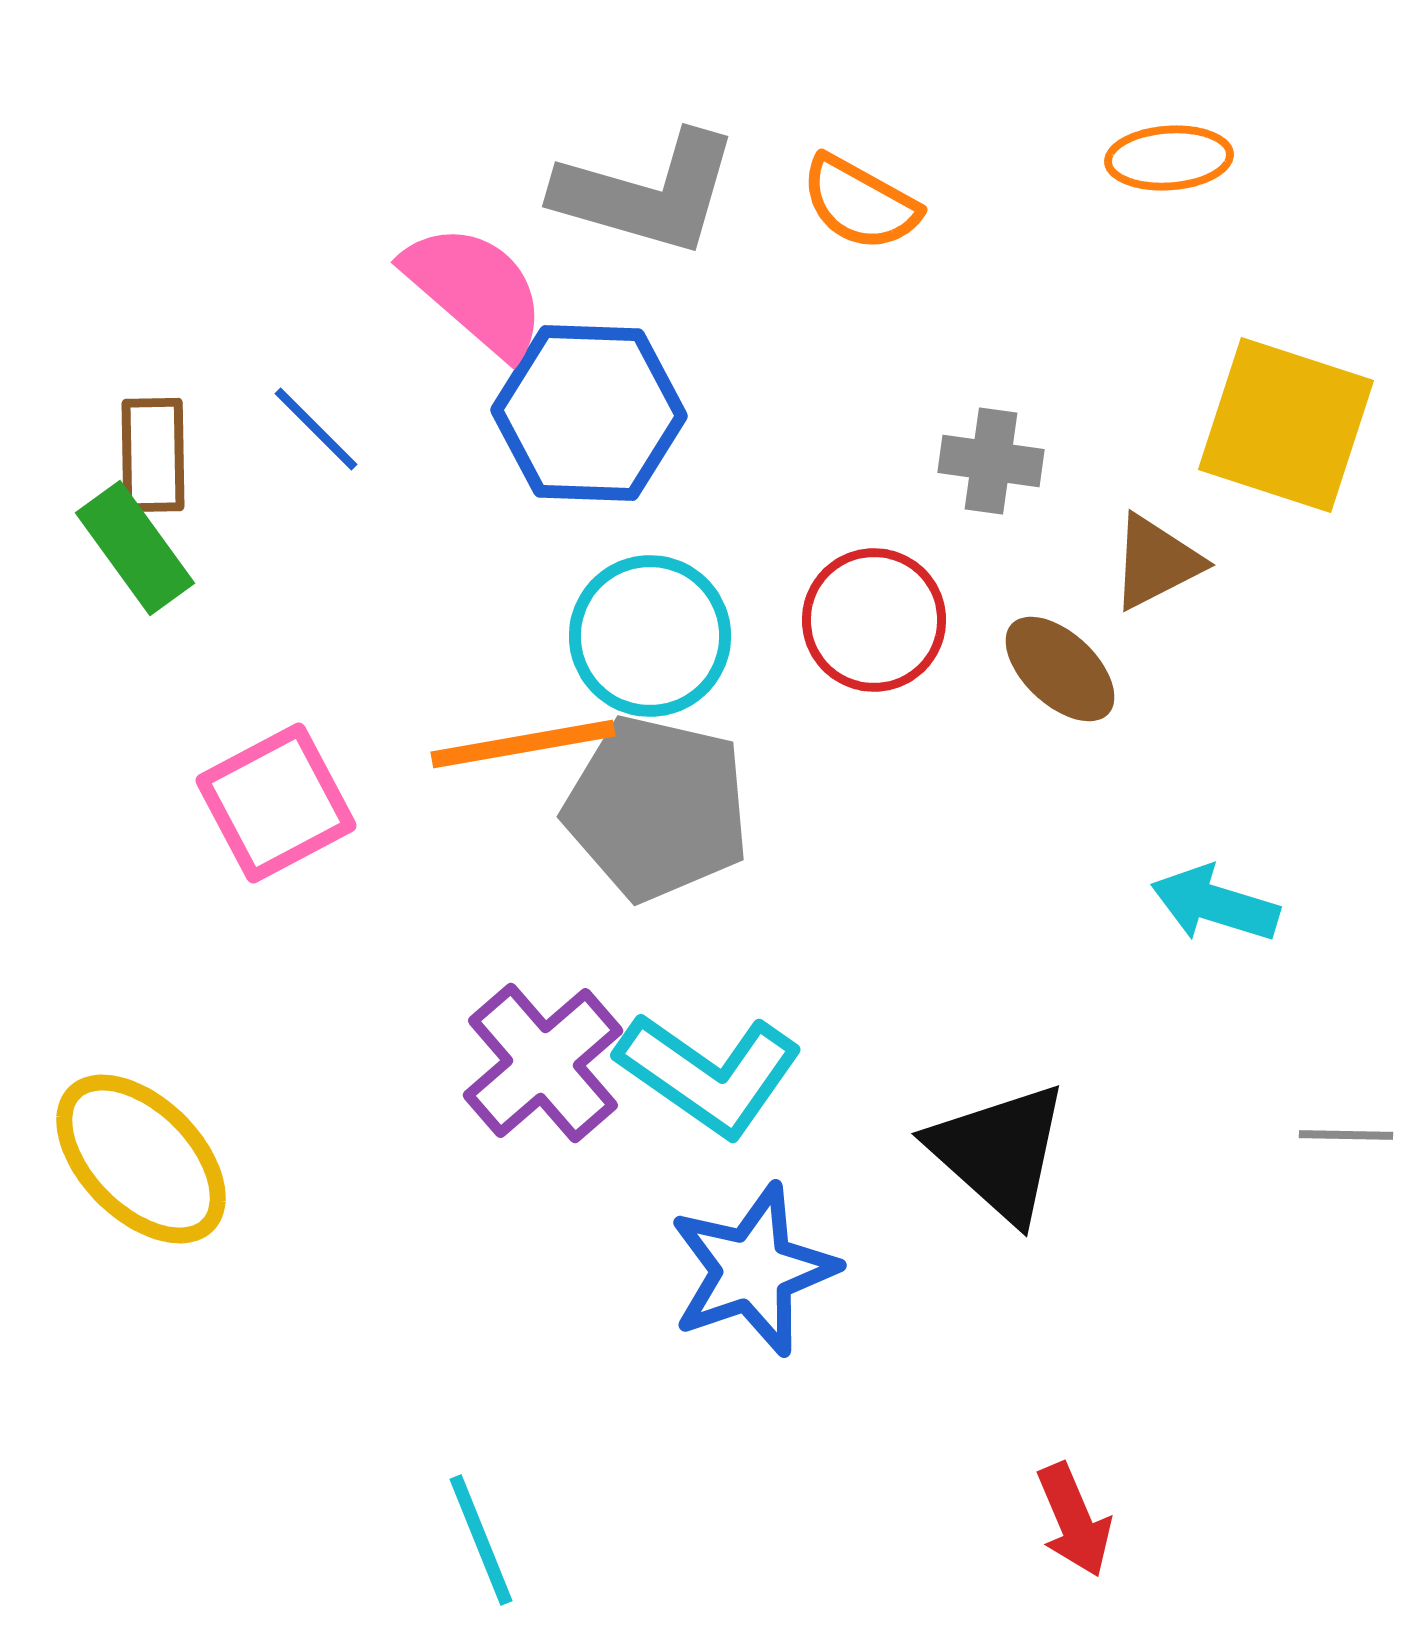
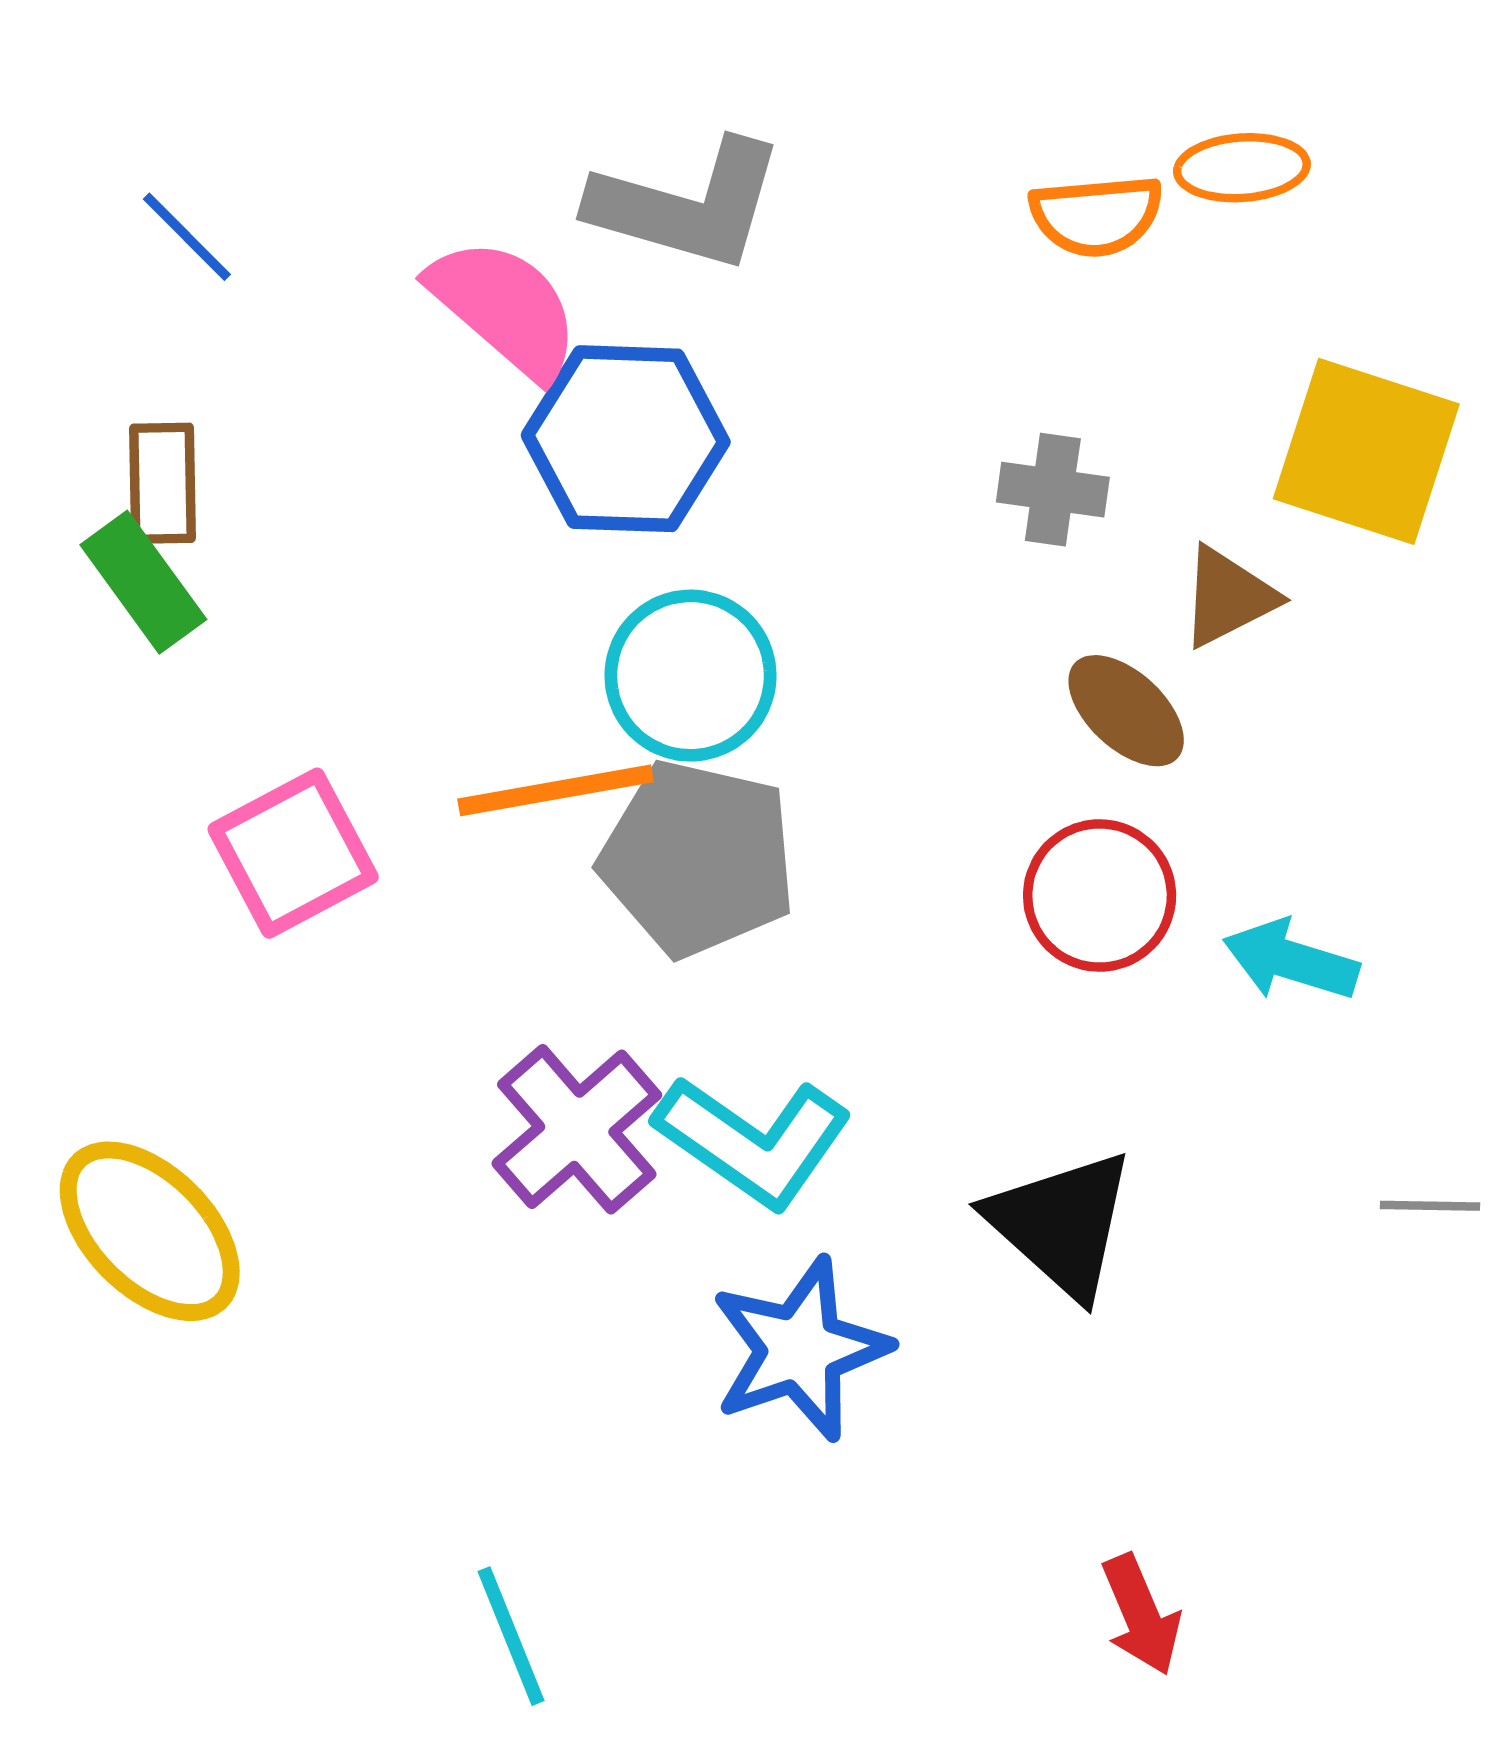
orange semicircle: (860, 203) -> (1096, 216), moved, turned -34
blue line: (316, 429) -> (187, 237), moved
red circle: (874, 620) -> (1100, 896), moved

